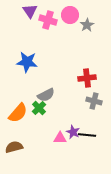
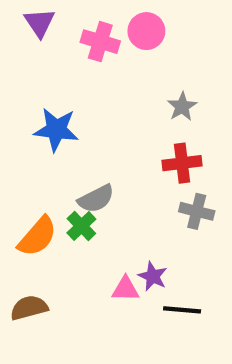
purple triangle: (30, 11) -> (39, 23), moved
gray star: (87, 25) -> (182, 107), moved
black line: (87, 135) -> (182, 310), moved

